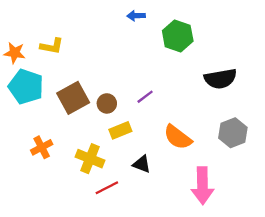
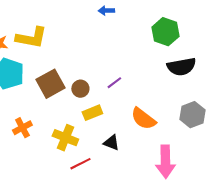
green hexagon: (178, 36) -> (165, 32), moved
yellow L-shape: (52, 46) -> (31, 38), size x1.5

